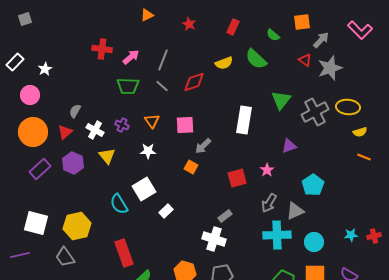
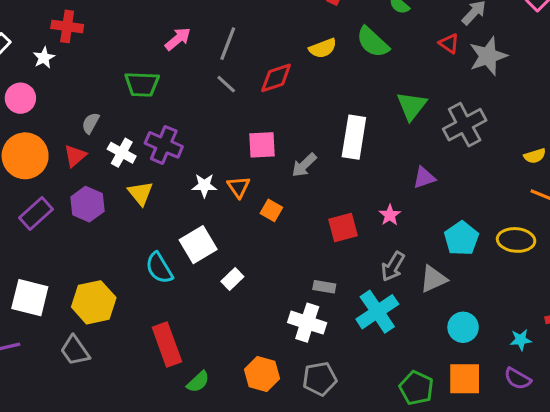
red cross: (102, 49) -> (67, 26), moved
green trapezoid: (128, 86) -> (142, 84), moved
yellow ellipse: (348, 107) -> (516, 240), moved
orange triangle: (152, 121) -> (239, 187), moved
purple cross: (122, 125) -> (164, 145), size x1.6
gray arrow: (203, 146) -> (304, 165), moved
gray rectangle: (225, 216) -> (324, 287), turned 48
cyan cross: (277, 235) -> (377, 312), moved, turned -32
cyan star: (351, 235) -> (521, 340), moved

